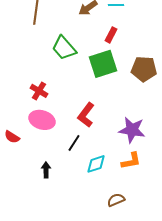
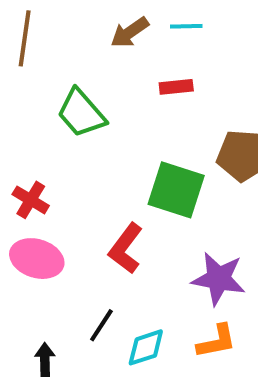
red rectangle: (111, 35) -> (176, 87), turned 56
green square: (103, 64) -> (176, 190), moved, turned 36
black line: (74, 143) -> (101, 325), moved

